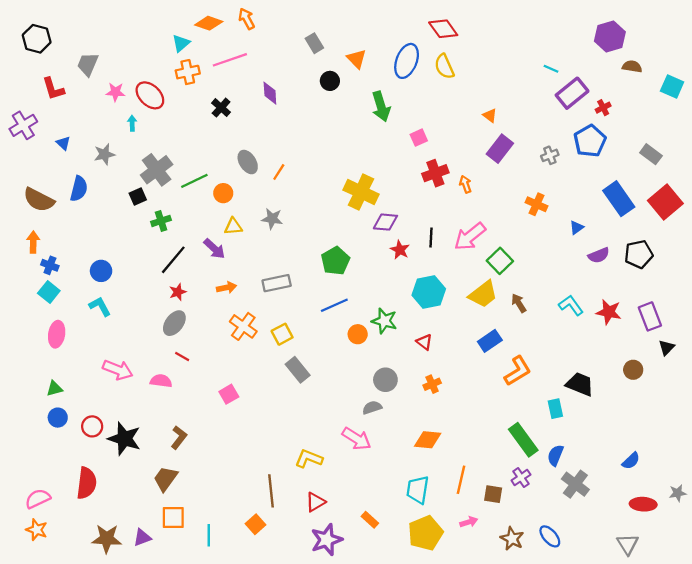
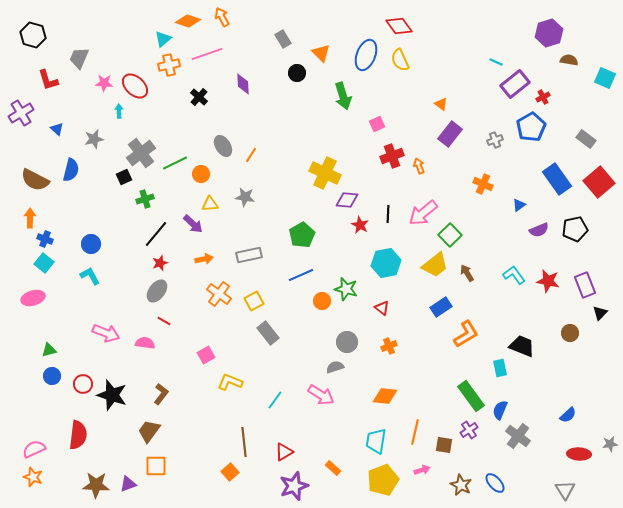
pink ellipse: (57, 334) -> (33, 298), moved, turned 65
yellow L-shape: (309, 459) -> (230, 382), moved
cyan line: (209, 535) -> (275, 400), moved, turned 36

